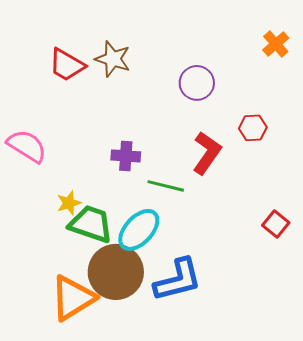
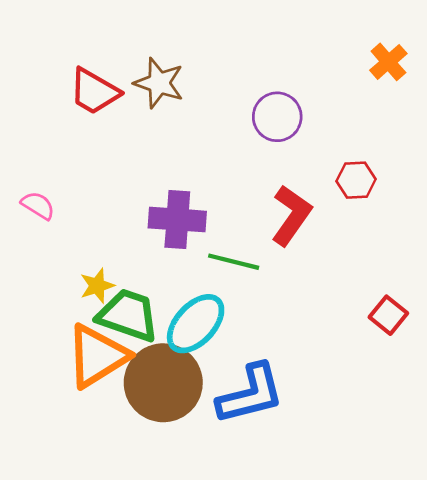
pink semicircle: (27, 146) -> (38, 205), size x0.6
purple cross: (126, 156) -> (177, 220), size x1.4
orange triangle: (73, 298) -> (97, 356), moved

